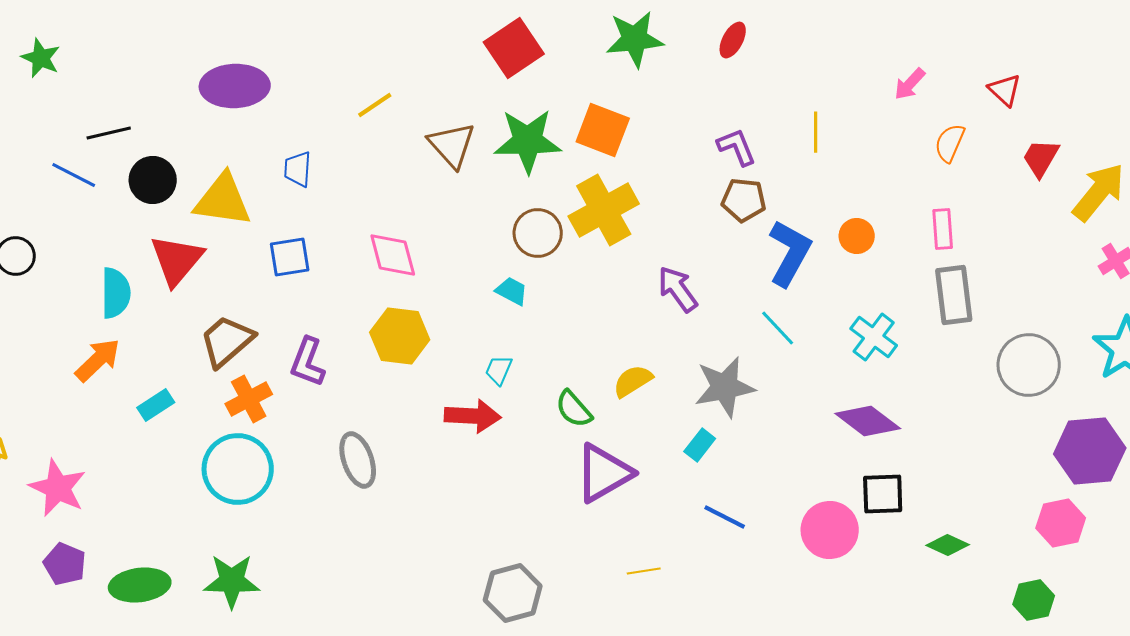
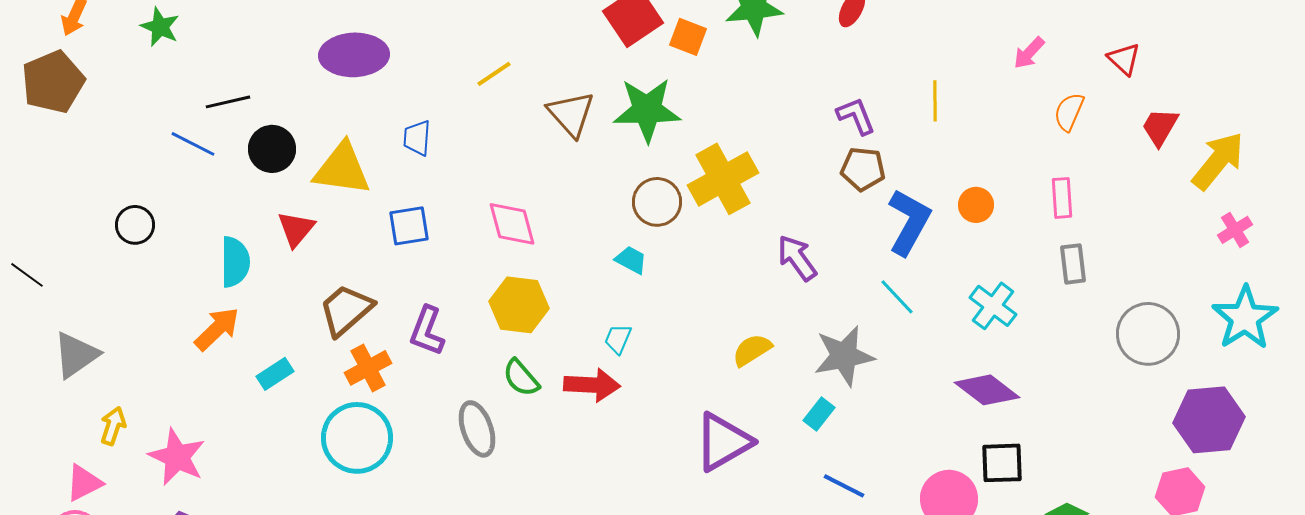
orange square: (603, 130) -> (688, 37), moved, size x0.7
red triangle: (177, 260) -> (296, 229), size x0.7
gray rectangle: (954, 295) -> (1073, 264), size x0.7
green semicircle: (574, 409) -> (521, 378), moved

